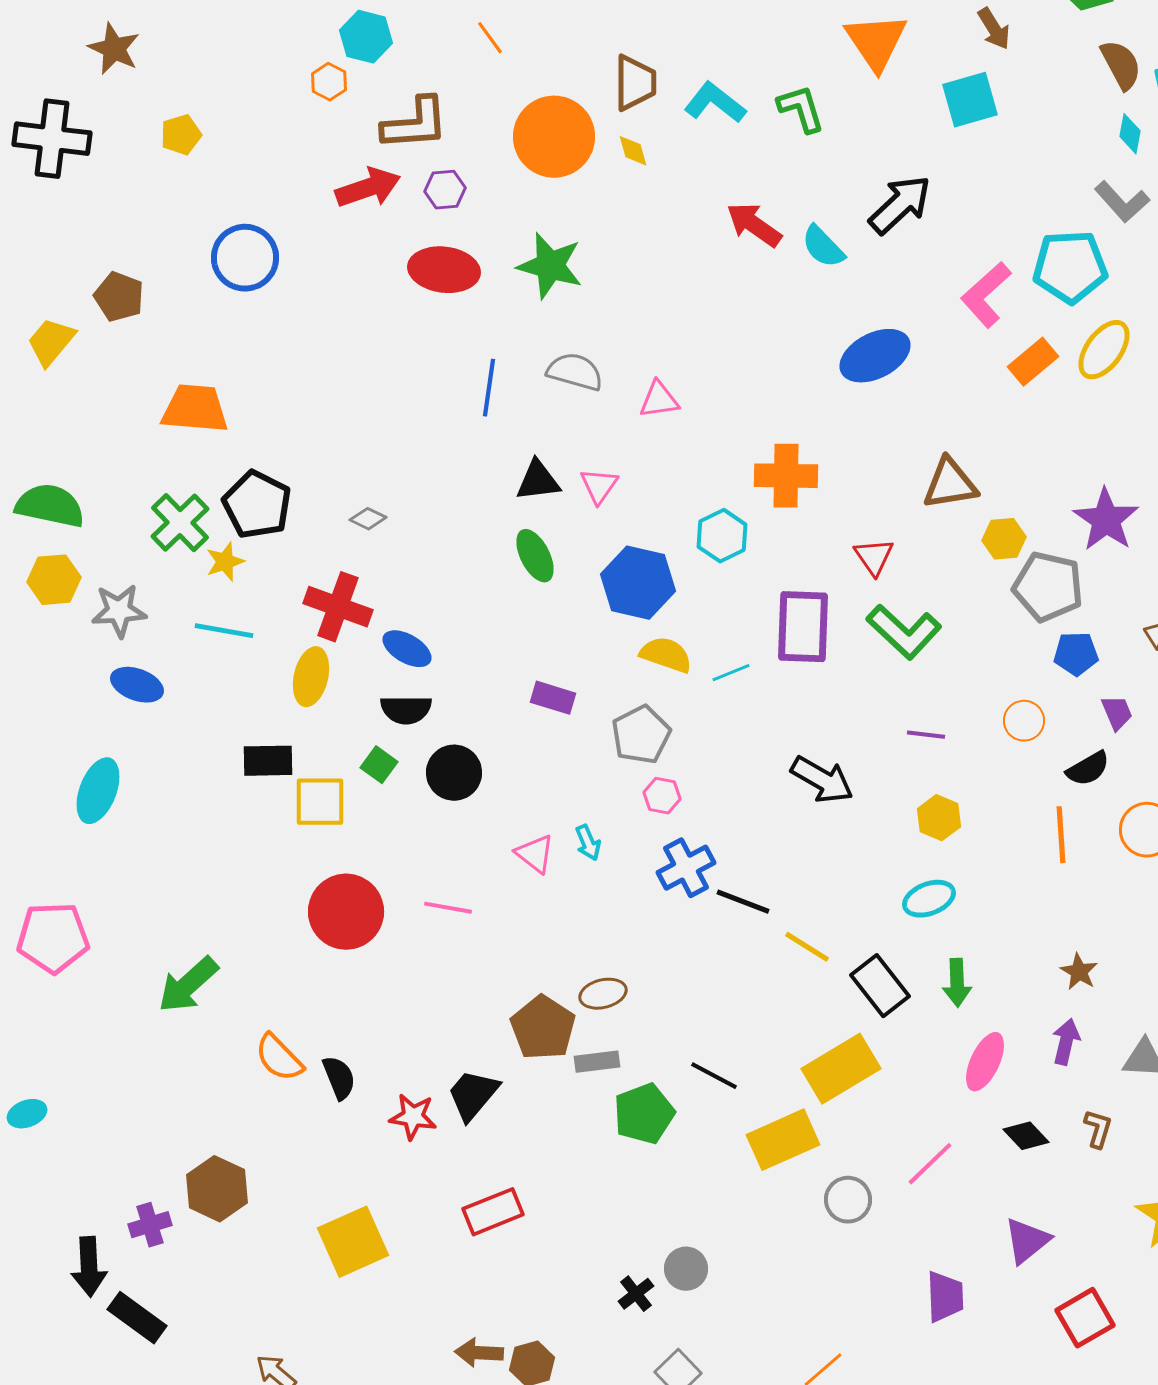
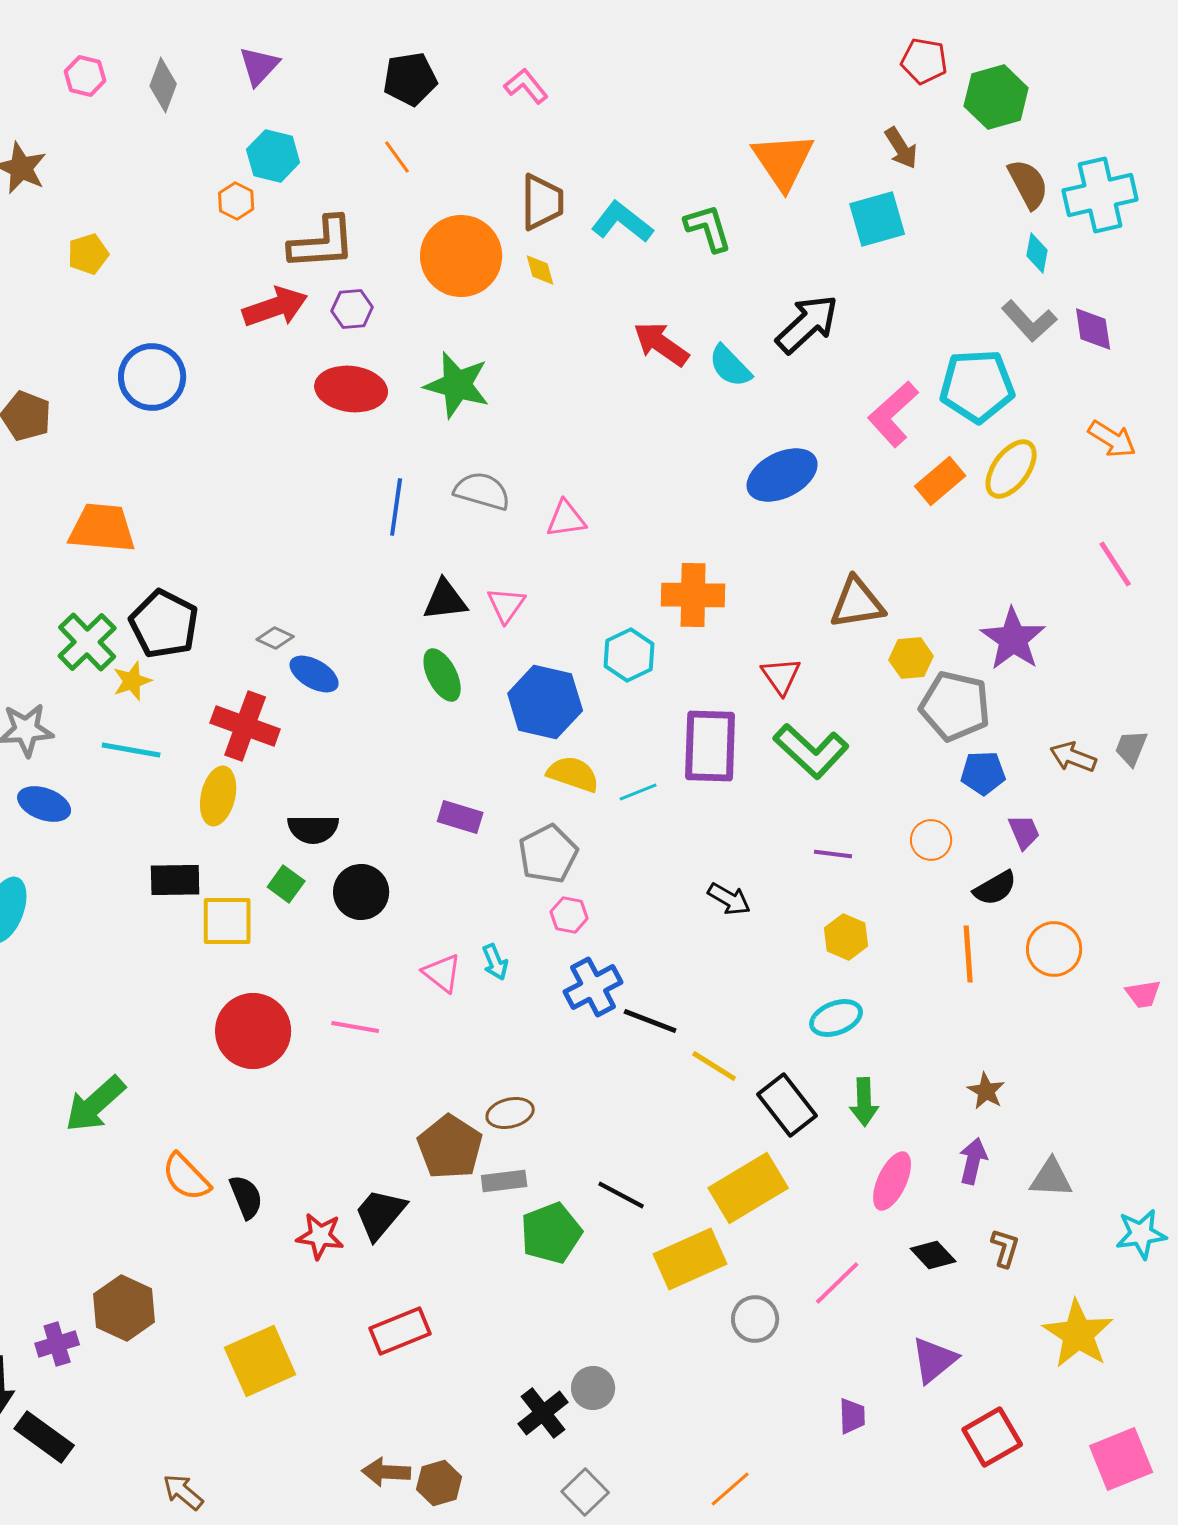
blue ellipse: (407, 649) -> (314, 674), moved
black arrow: (822, 780) -> (729, 899), size x0.7
black cross: (636, 1294) -> (543, 1413), size x1.4
purple trapezoid: (945, 1297) -> (852, 1416), size x0.7

